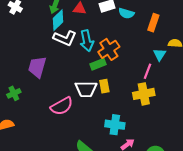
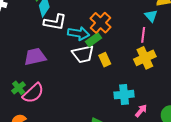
cyan arrow: (87, 41) -> (79, 33), moved, turned -55
purple trapezoid: (37, 67) -> (35, 57), turned 75
white trapezoid: (86, 89) -> (83, 54), moved
pink semicircle: (62, 106) -> (33, 93), moved

